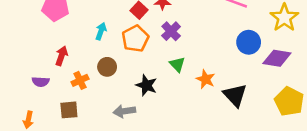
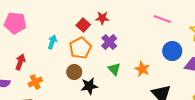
brown circle: (107, 67) -> (74, 72), moved
orange star: (206, 79) -> (142, 69), moved
black star: (146, 85) -> (89, 86), turned -30

